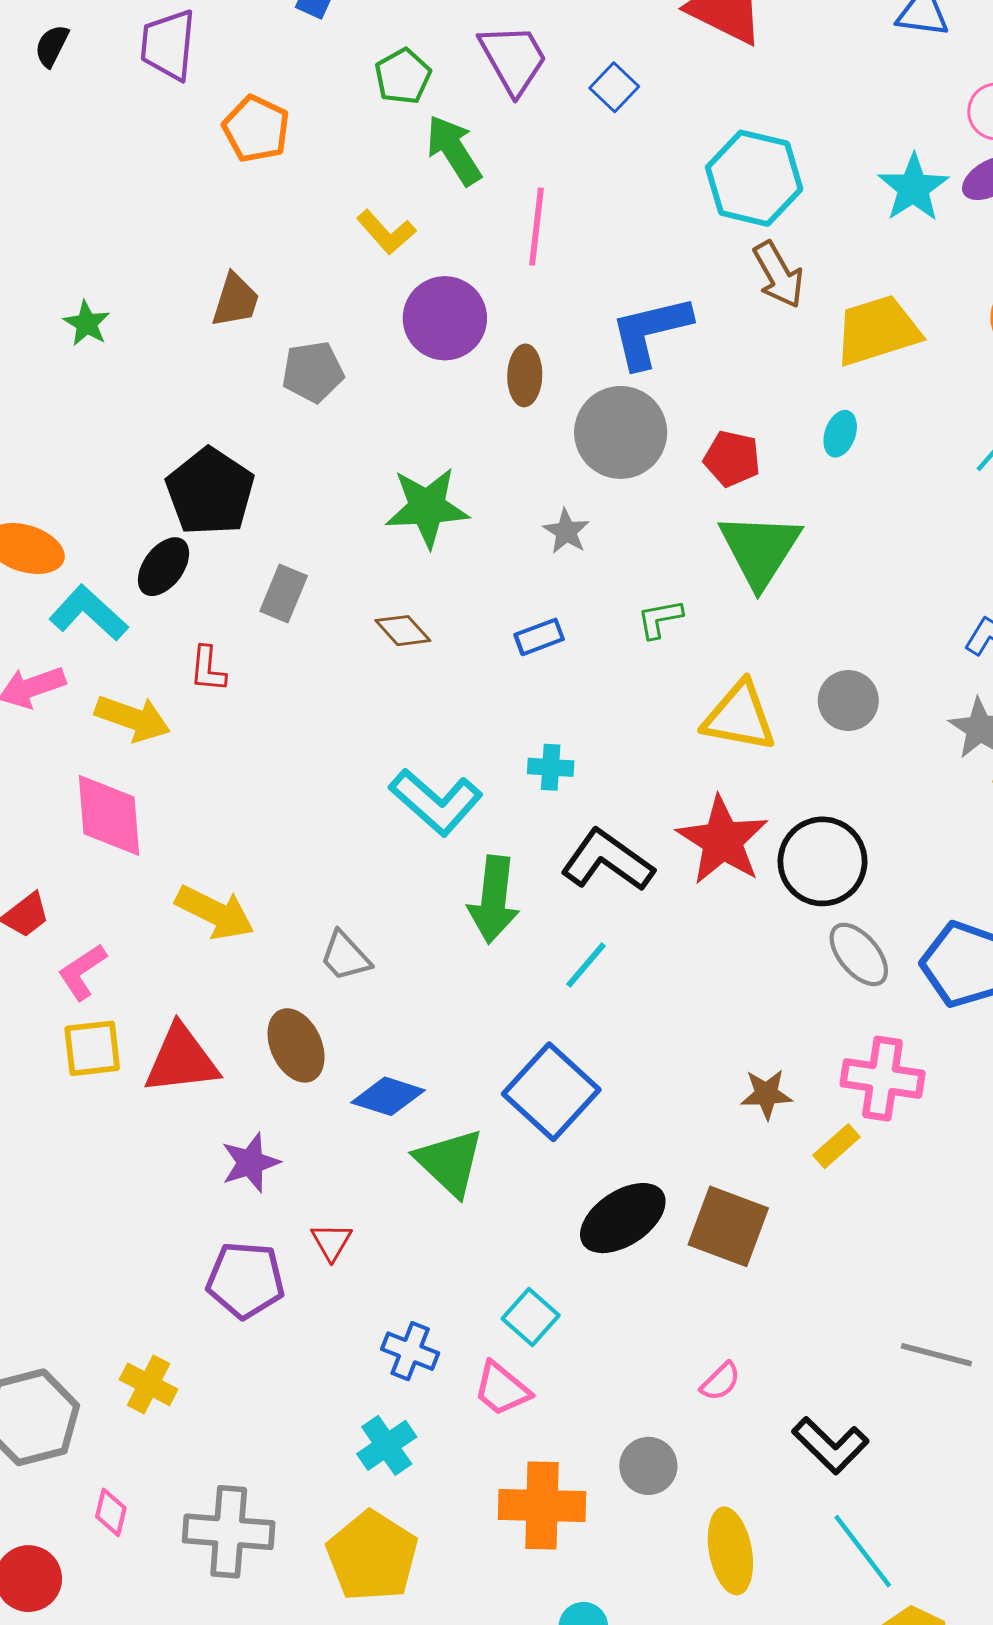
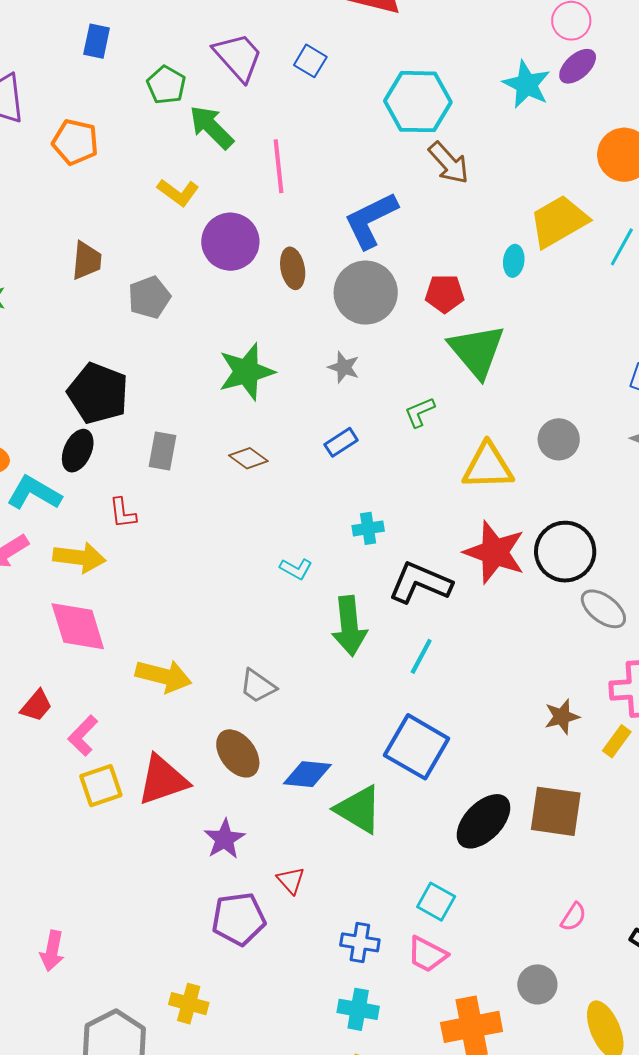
yellow trapezoid: (877, 330) -> (559, 221), moved
cyan L-shape: (436, 802) -> (296, 569), size x0.5
cyan cross: (387, 1445) -> (358, 1009), turned -33

